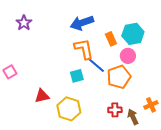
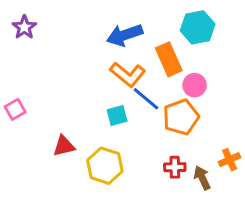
purple star: (24, 23) -> (24, 27), moved
cyan hexagon: (133, 34) -> (198, 27), moved
orange rectangle: (111, 39) -> (169, 59), size x1.5
orange L-shape: (84, 49) -> (128, 74), turned 140

